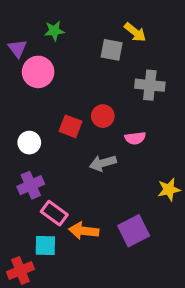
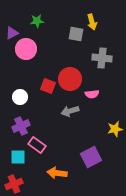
yellow arrow: (135, 32) -> (92, 22), turned 35
purple triangle: (17, 48) -> (12, 33), turned 40
red circle: (103, 116) -> (70, 79), size x1.5
orange arrow: (84, 231) -> (57, 173), moved
cyan square: (45, 245) -> (18, 157), moved

